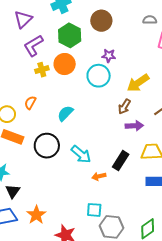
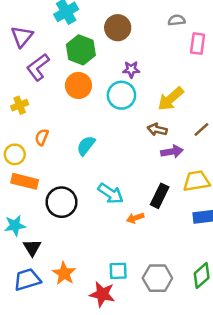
yellow cross: (42, 70) -> (20, 105), moved
brown arrow: (124, 107) -> (157, 130), turned 77
black circle: (47, 146) -> (62, 202), moved
cyan square: (94, 210) -> (118, 271), moved

